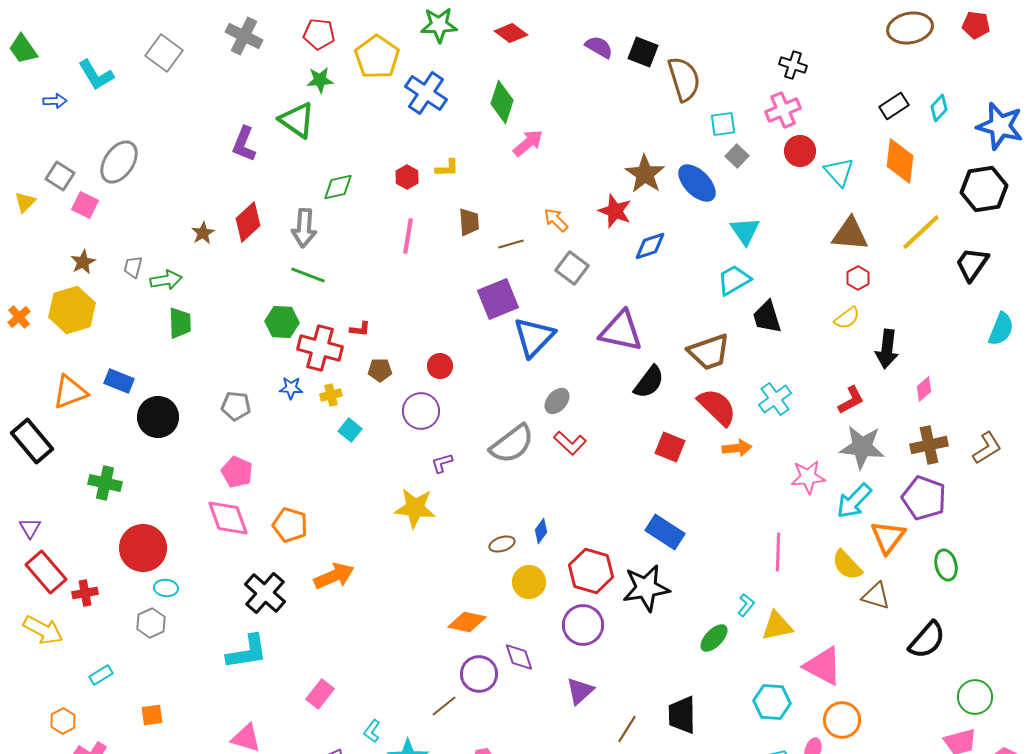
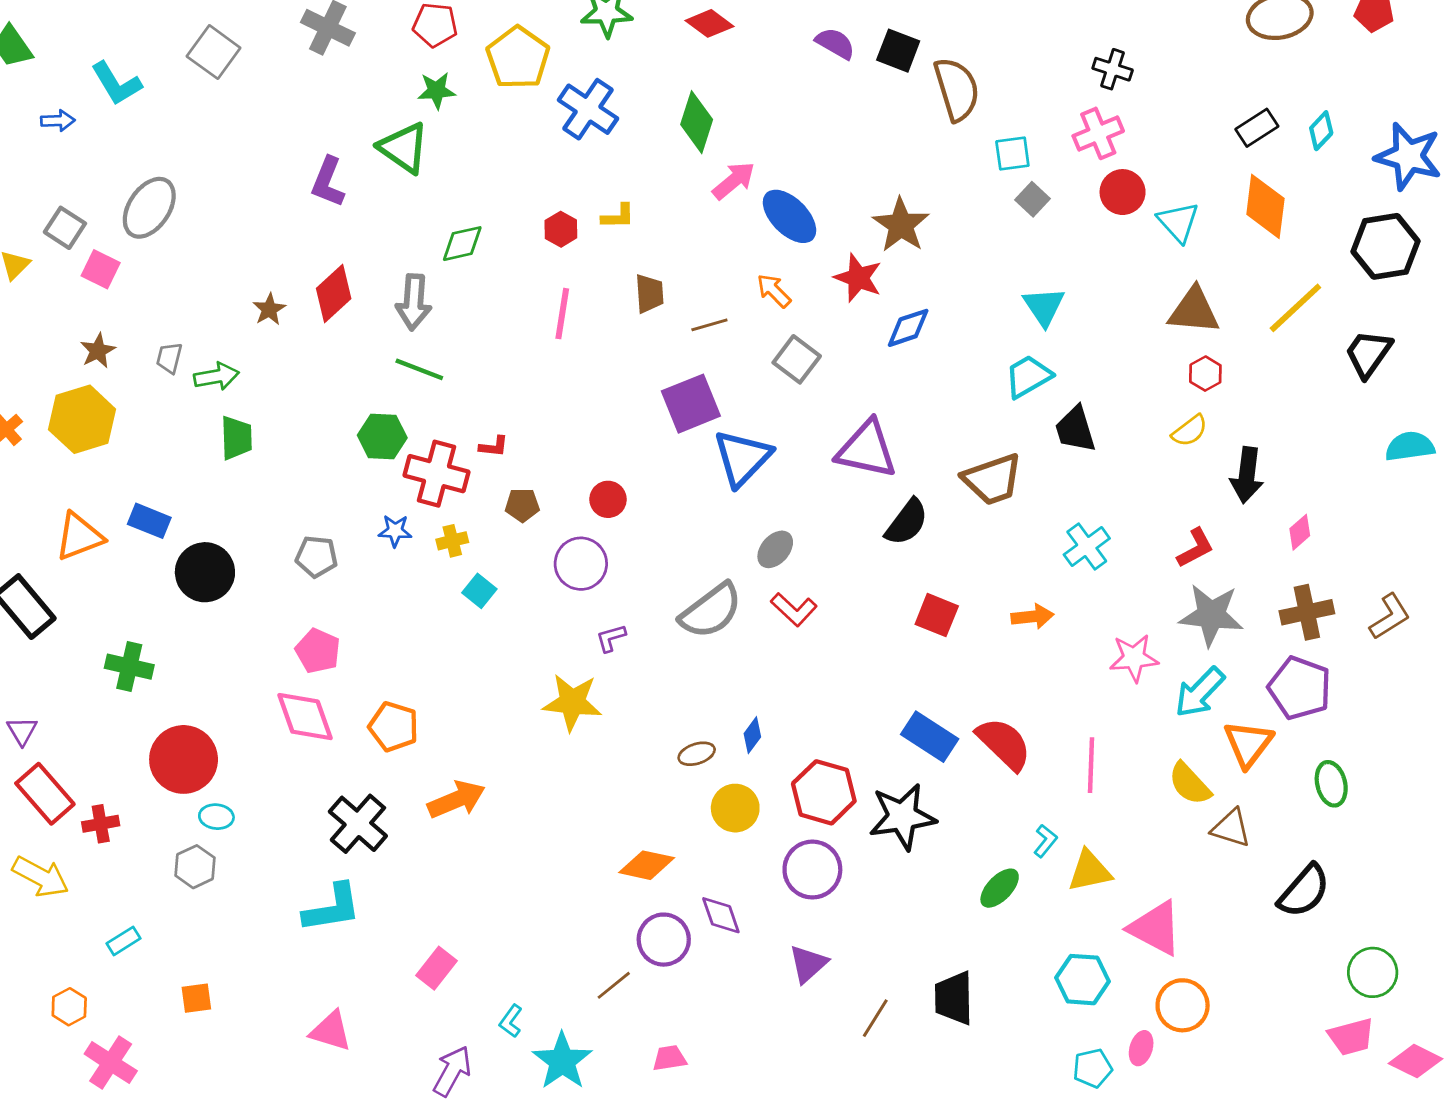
blue ellipse: (697, 183) -> (790, 216), moved
cyan semicircle: (1001, 329) -> (1410, 446), turned -120
red semicircle: (717, 407) -> (1004, 744), moved

